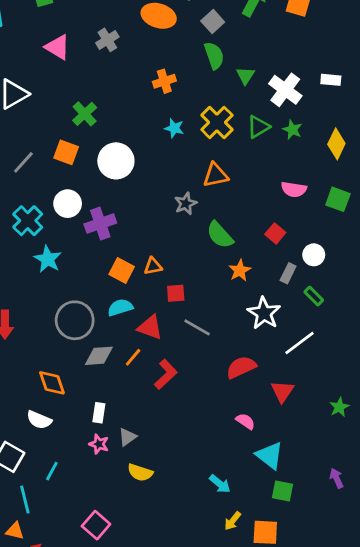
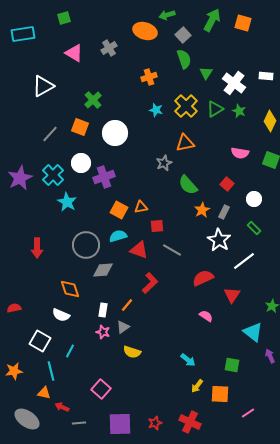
gray rectangle: (288, 273) -> (224, 212), moved
orange line: (133, 357) -> (127, 305), moved
cyan triangle: (270, 455) -> (253, 332), moved

